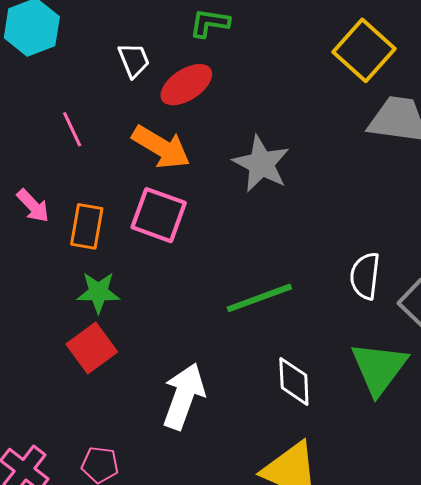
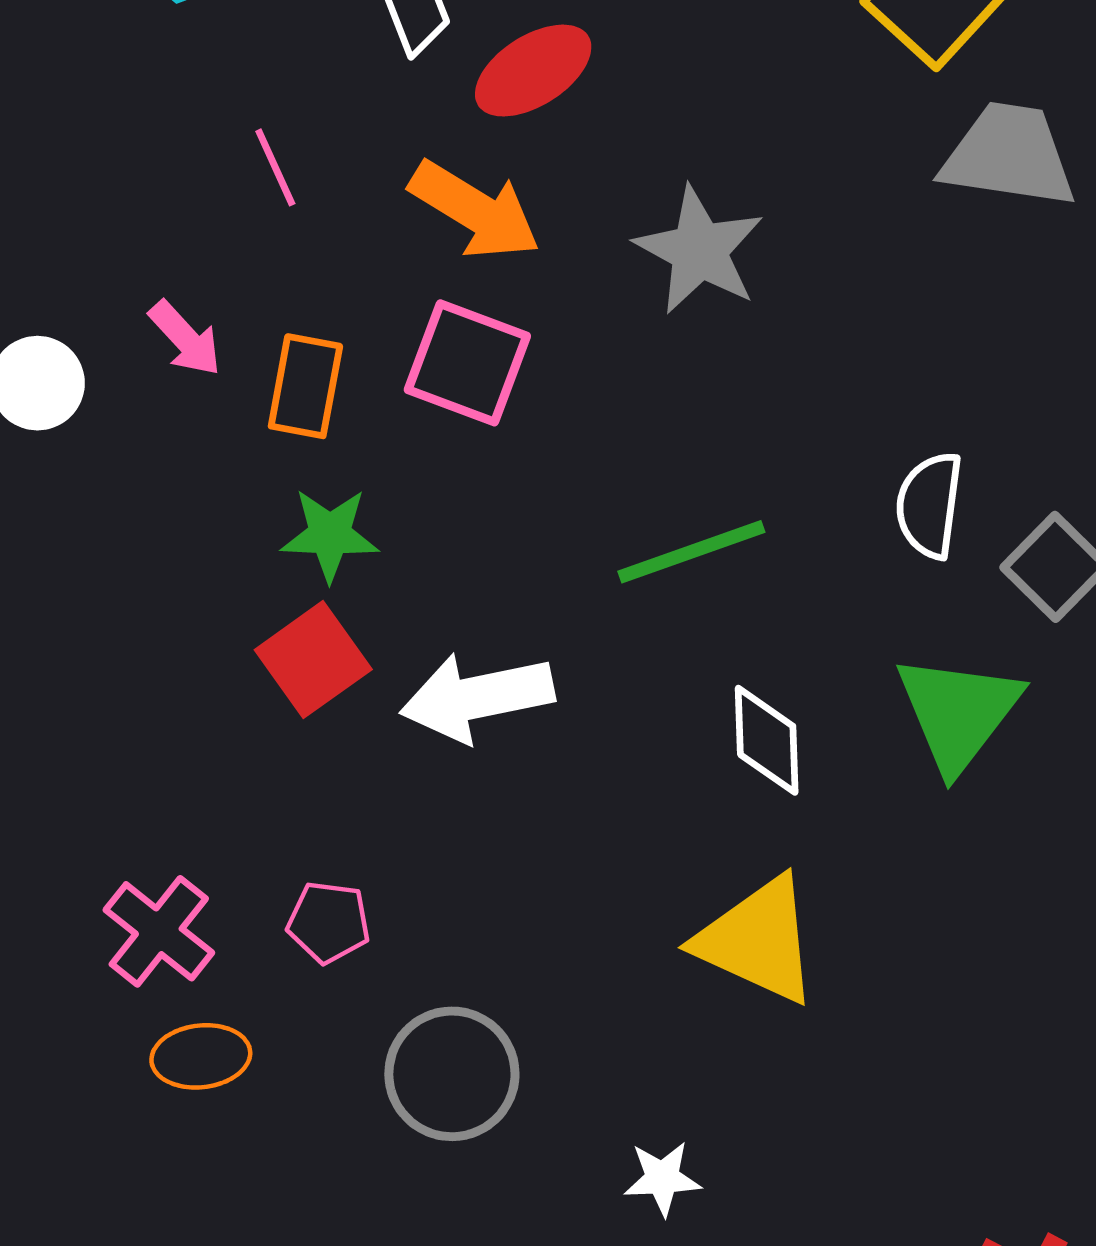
white arrow: (184, 396) -> (477, 697), moved, turned -122

